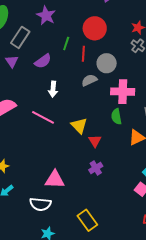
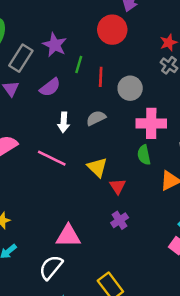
purple star: (46, 16) -> (55, 45), moved
red circle: (95, 28) -> (112, 30), moved
gray semicircle: (89, 80) -> (96, 118), moved
white semicircle: (40, 204) -> (51, 267), turned 125

